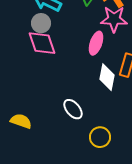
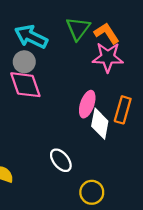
pink ellipse: (96, 43) -> (87, 104), moved

